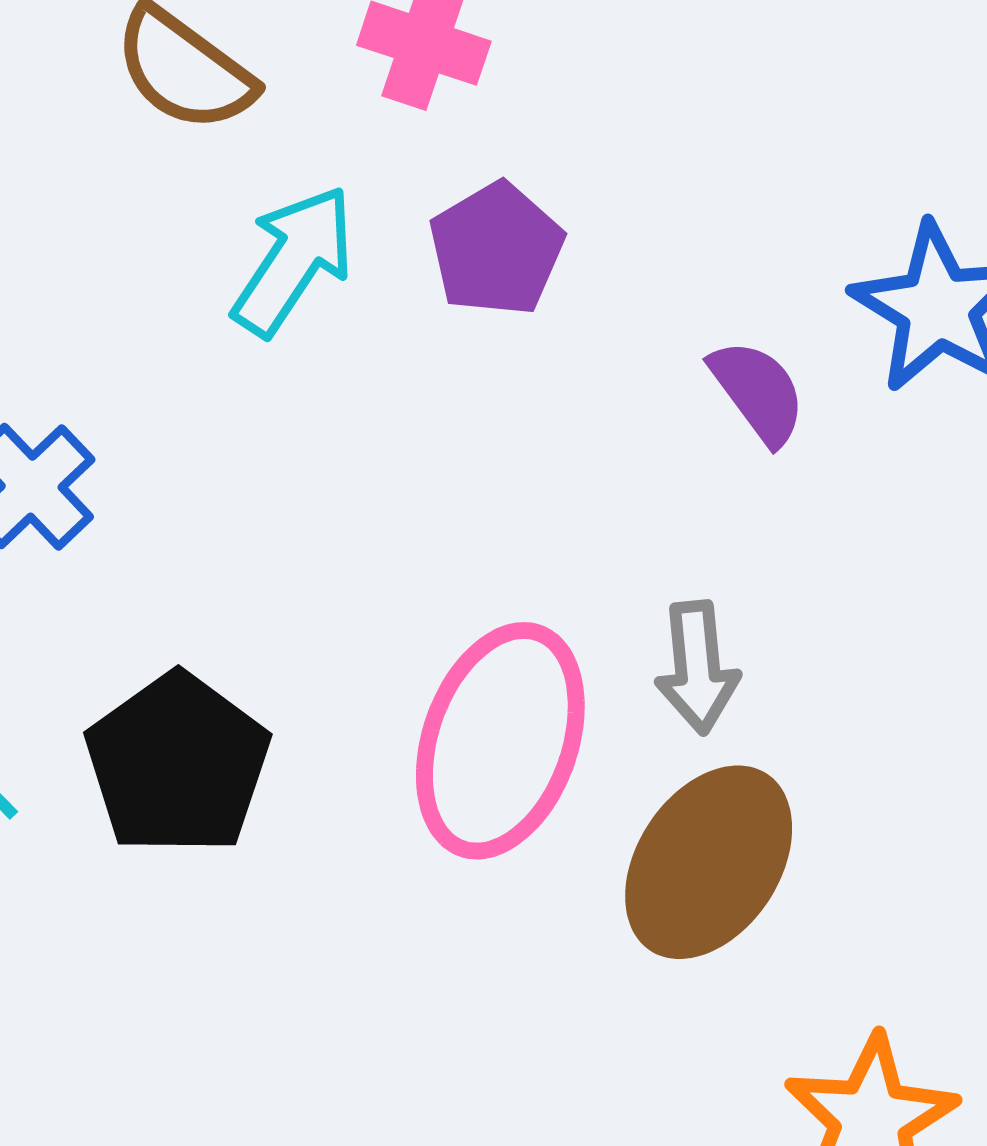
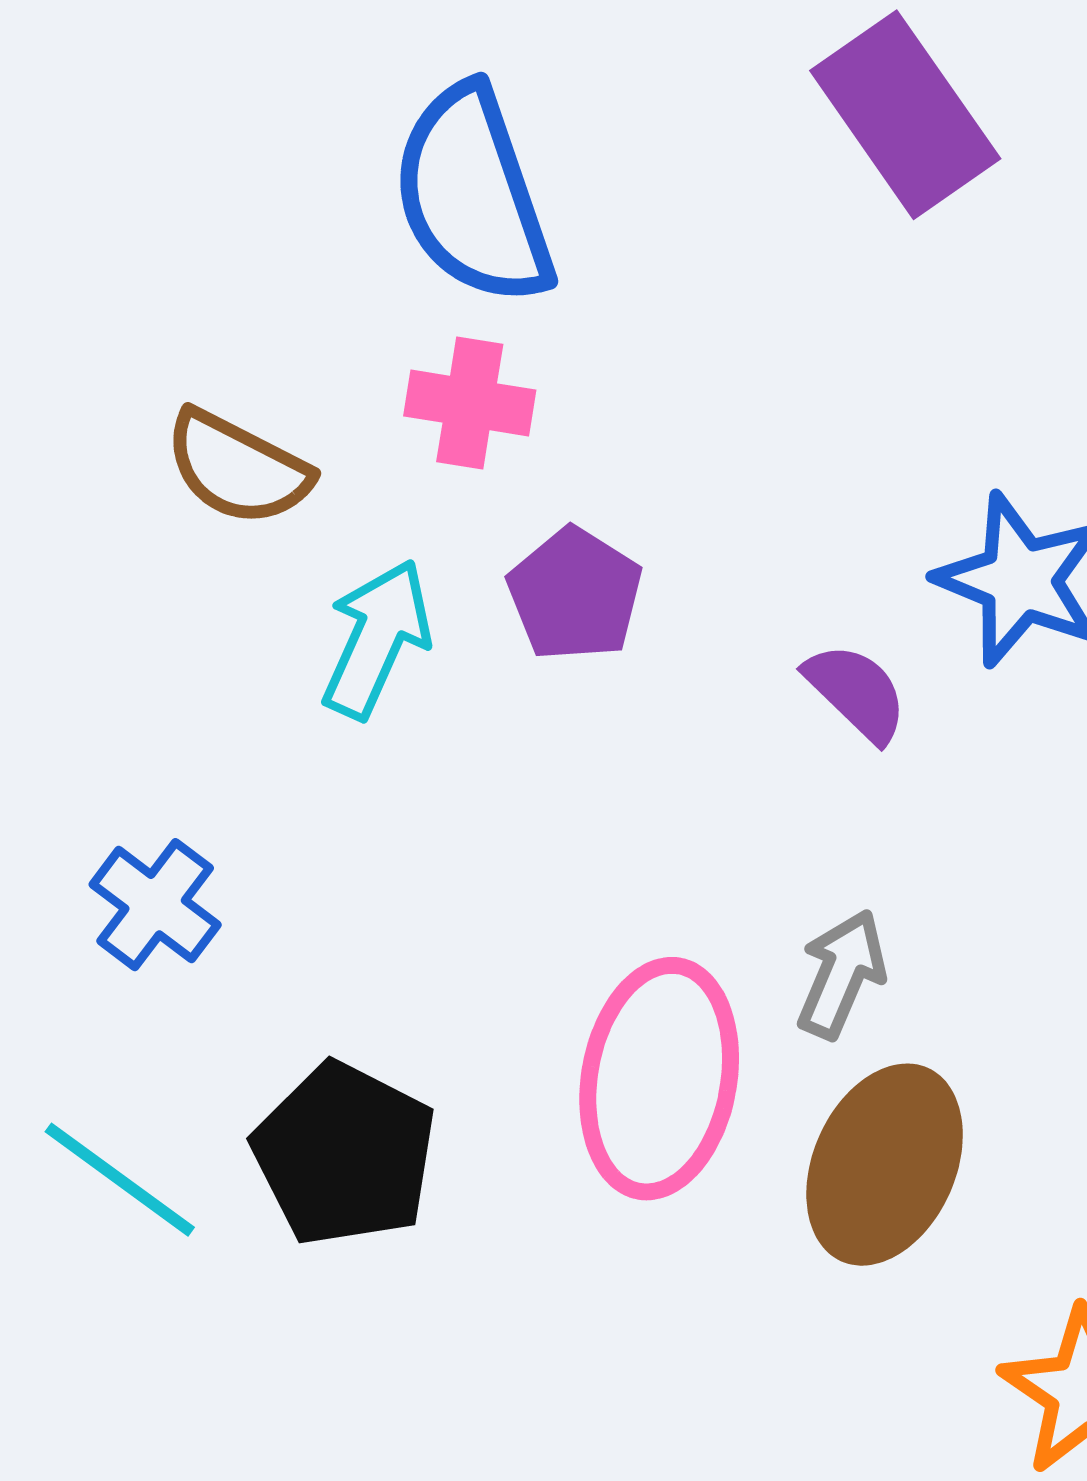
gray arrow: (697, 667) -> (841, 974), turned -142

